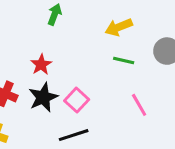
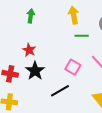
yellow arrow: (119, 27) -> (74, 15), turned 114
pink square: (77, 100) -> (73, 67), moved

